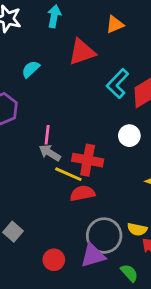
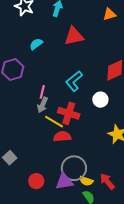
orange triangle: (115, 25) -> (109, 14), moved
cyan L-shape: (118, 84) -> (74, 81), moved
gray arrow: (50, 153) -> (43, 105), turned -105
yellow semicircle: (137, 229) -> (86, 181), moved

